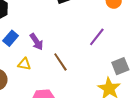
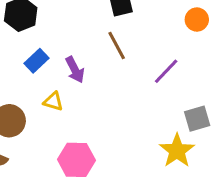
brown line: (60, 62) -> (117, 46), moved

